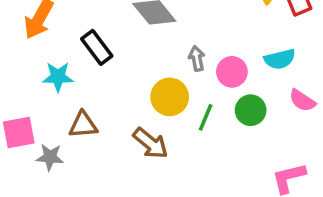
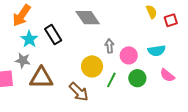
cyan star: (58, 77) -> (29, 39), moved, turned 30
brown triangle: (83, 125) -> (41, 78), size x1.4
gray star: (50, 157) -> (23, 60), moved

